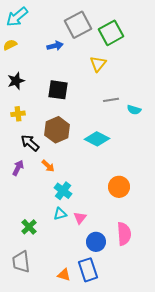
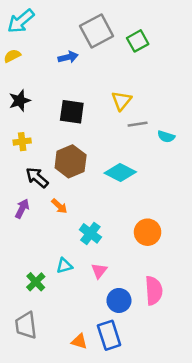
green square: (111, 33) -> (138, 41), size x0.7
yellow triangle: (98, 64) -> (121, 101), moved
cyan cross: (63, 191) -> (90, 233), moved
cyan triangle: (60, 214) -> (64, 266), moved

